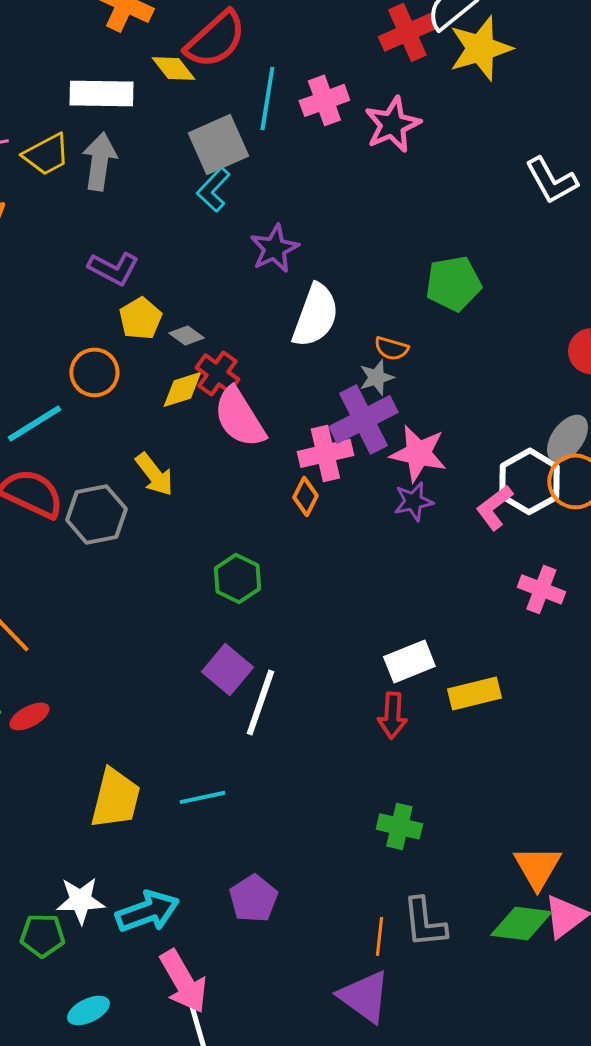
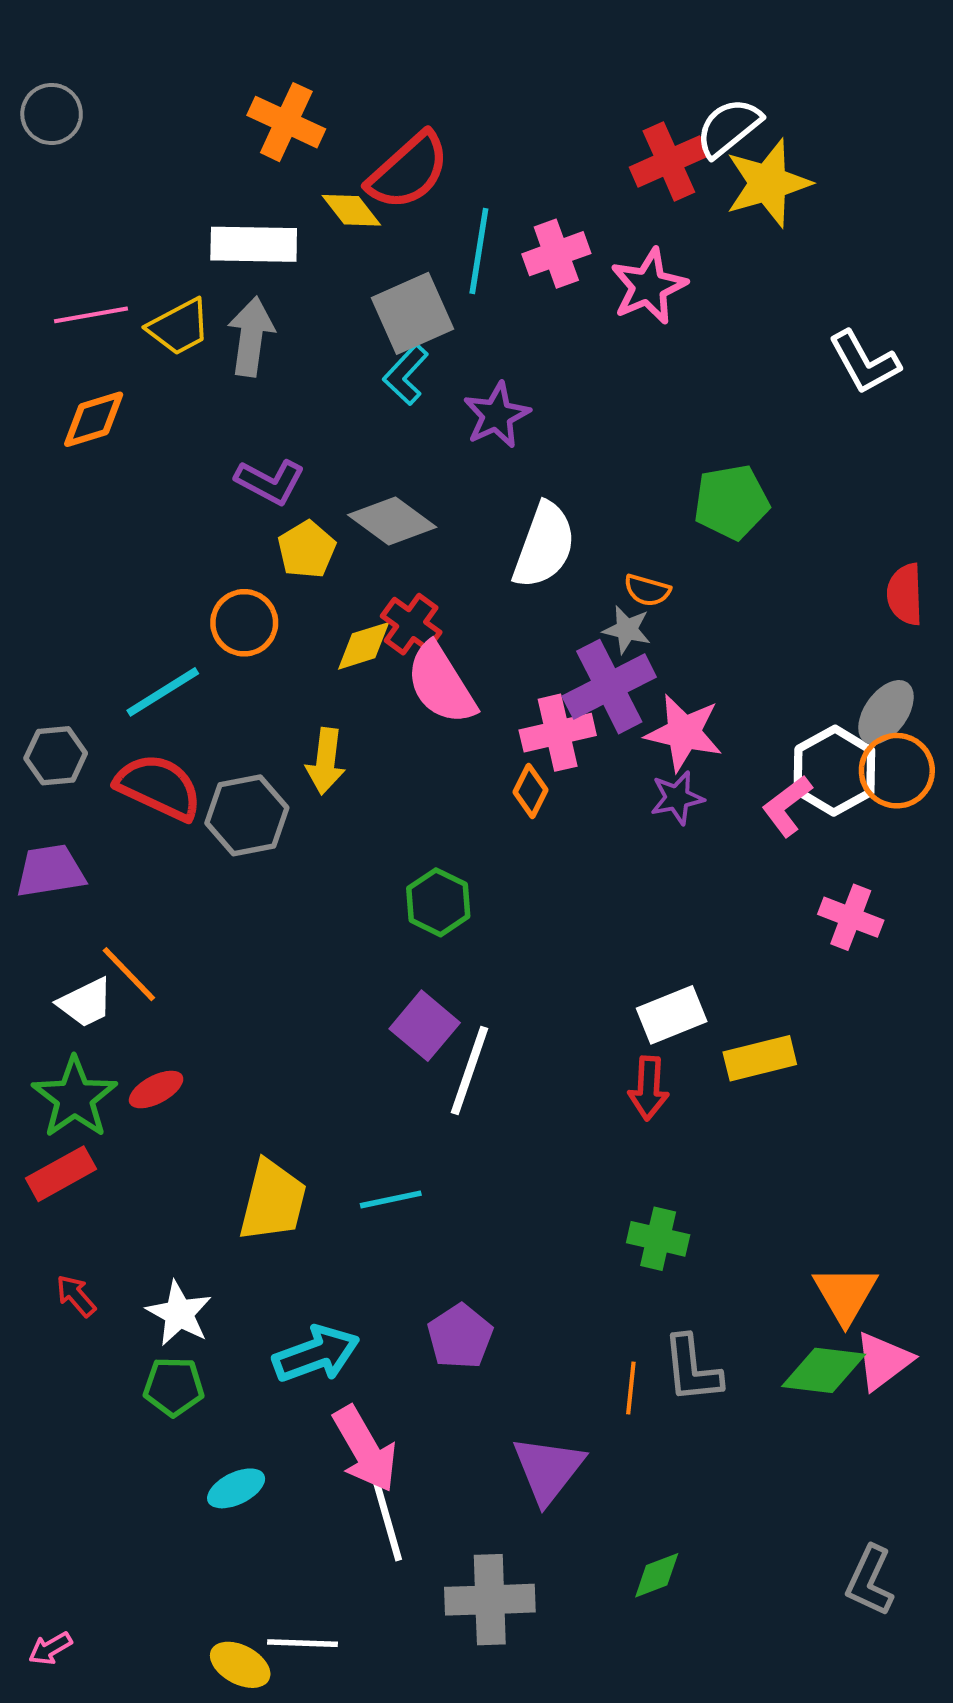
purple star: (274, 248) -> (497, 415), moved
gray diamond: (186, 335) -> (392, 521), moved, size x1.8
gray star: (376, 377) -> (627, 630), turned 30
yellow arrow: (154, 474) -> (326, 761), turned 45
white star: (80, 900) -> (179, 1313), moved, turned 30
purple triangle: (364, 996) -> (548, 1469), moved, turned 32

